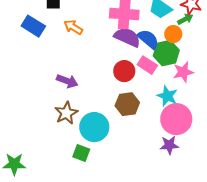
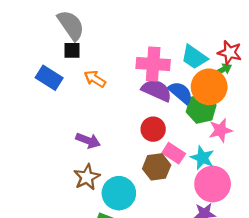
orange circle: (173, 34) -> (209, 87), size x1.8
pink rectangle: (147, 65) -> (174, 153), moved

